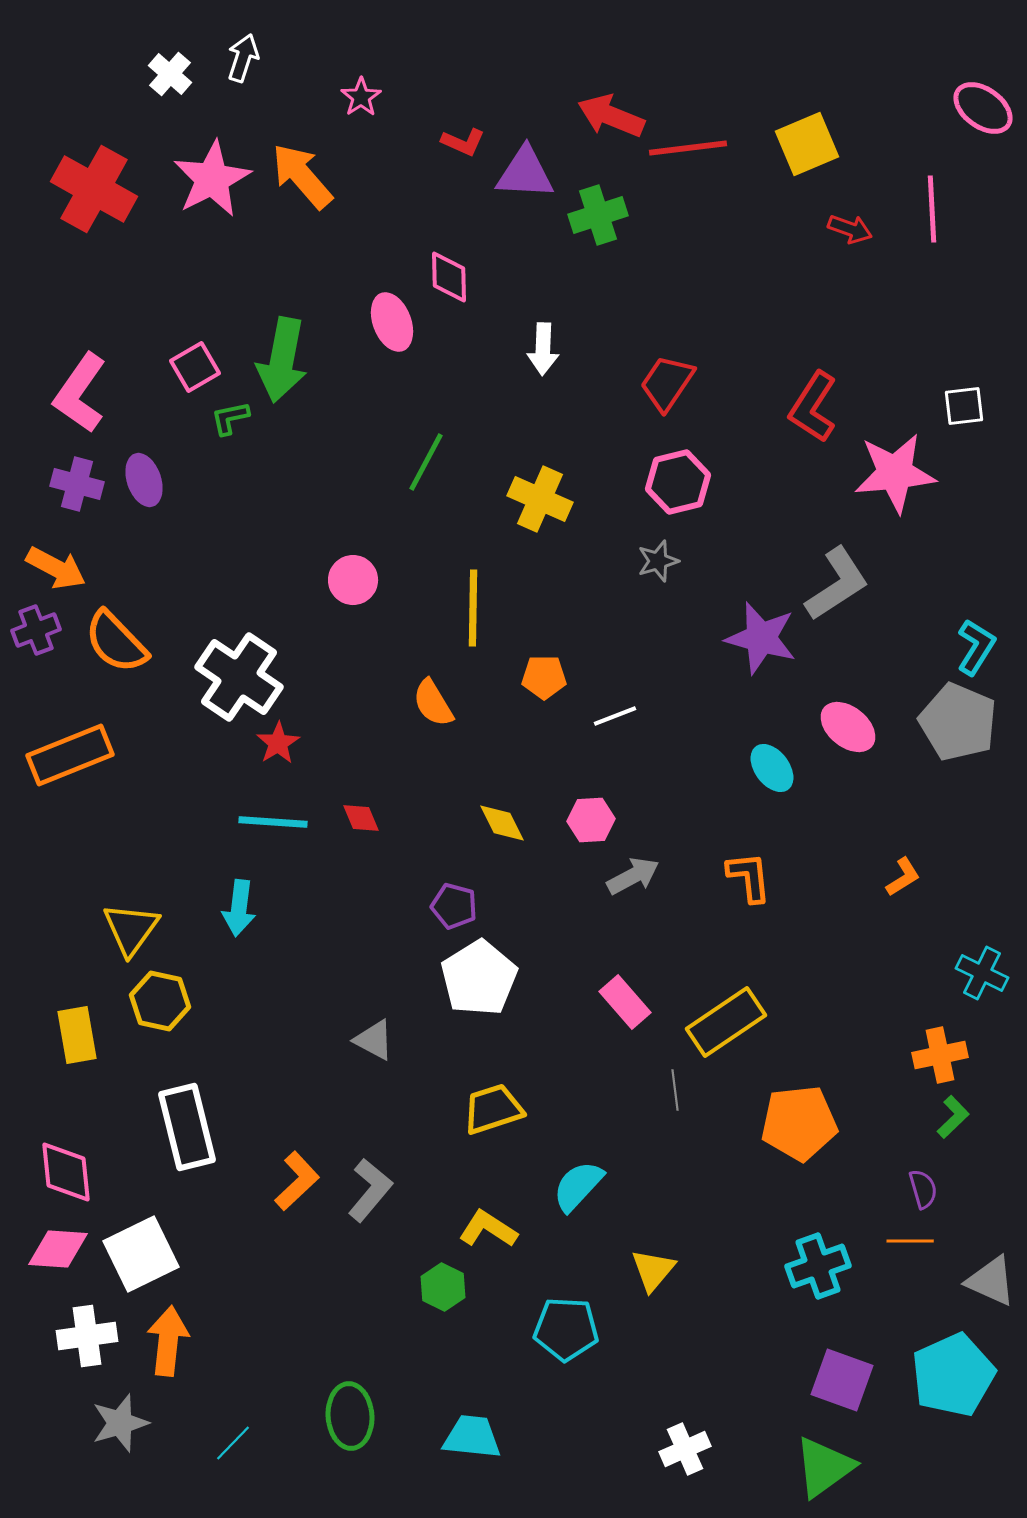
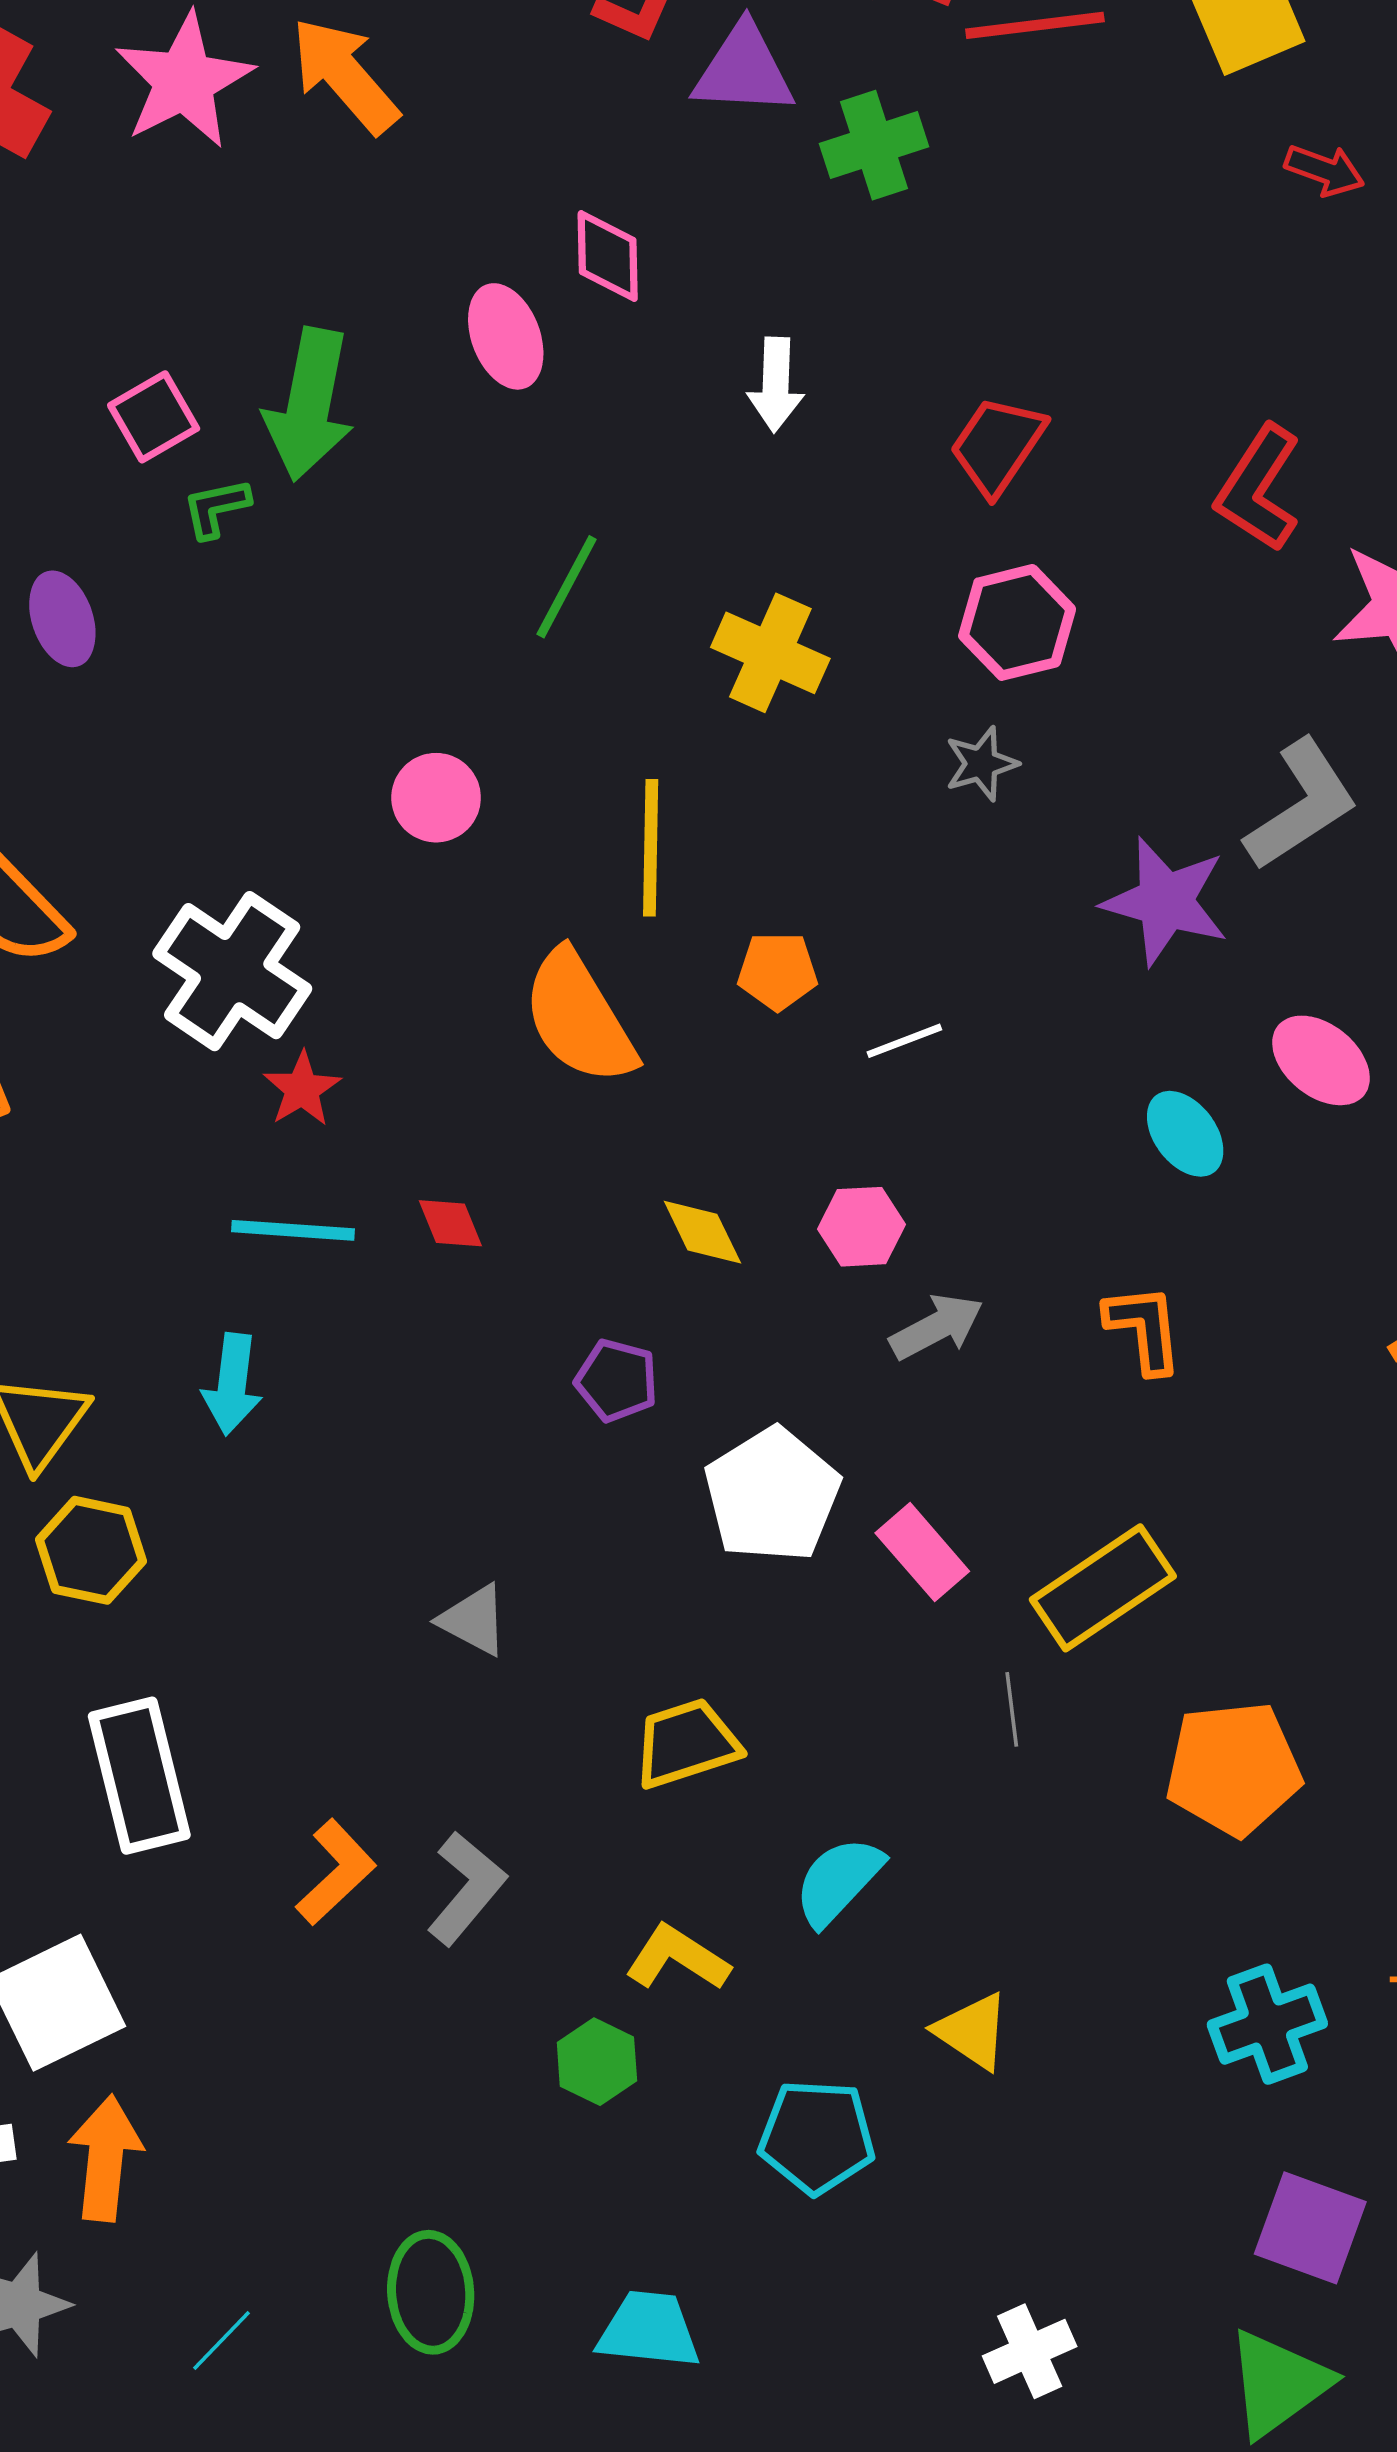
orange semicircle: (433, 703) -> (579, 1018), size x1.6
white pentagon: (479, 978) -> (772, 1495), moved
yellow triangle: (653, 1270) -> (972, 2031), turned -36

